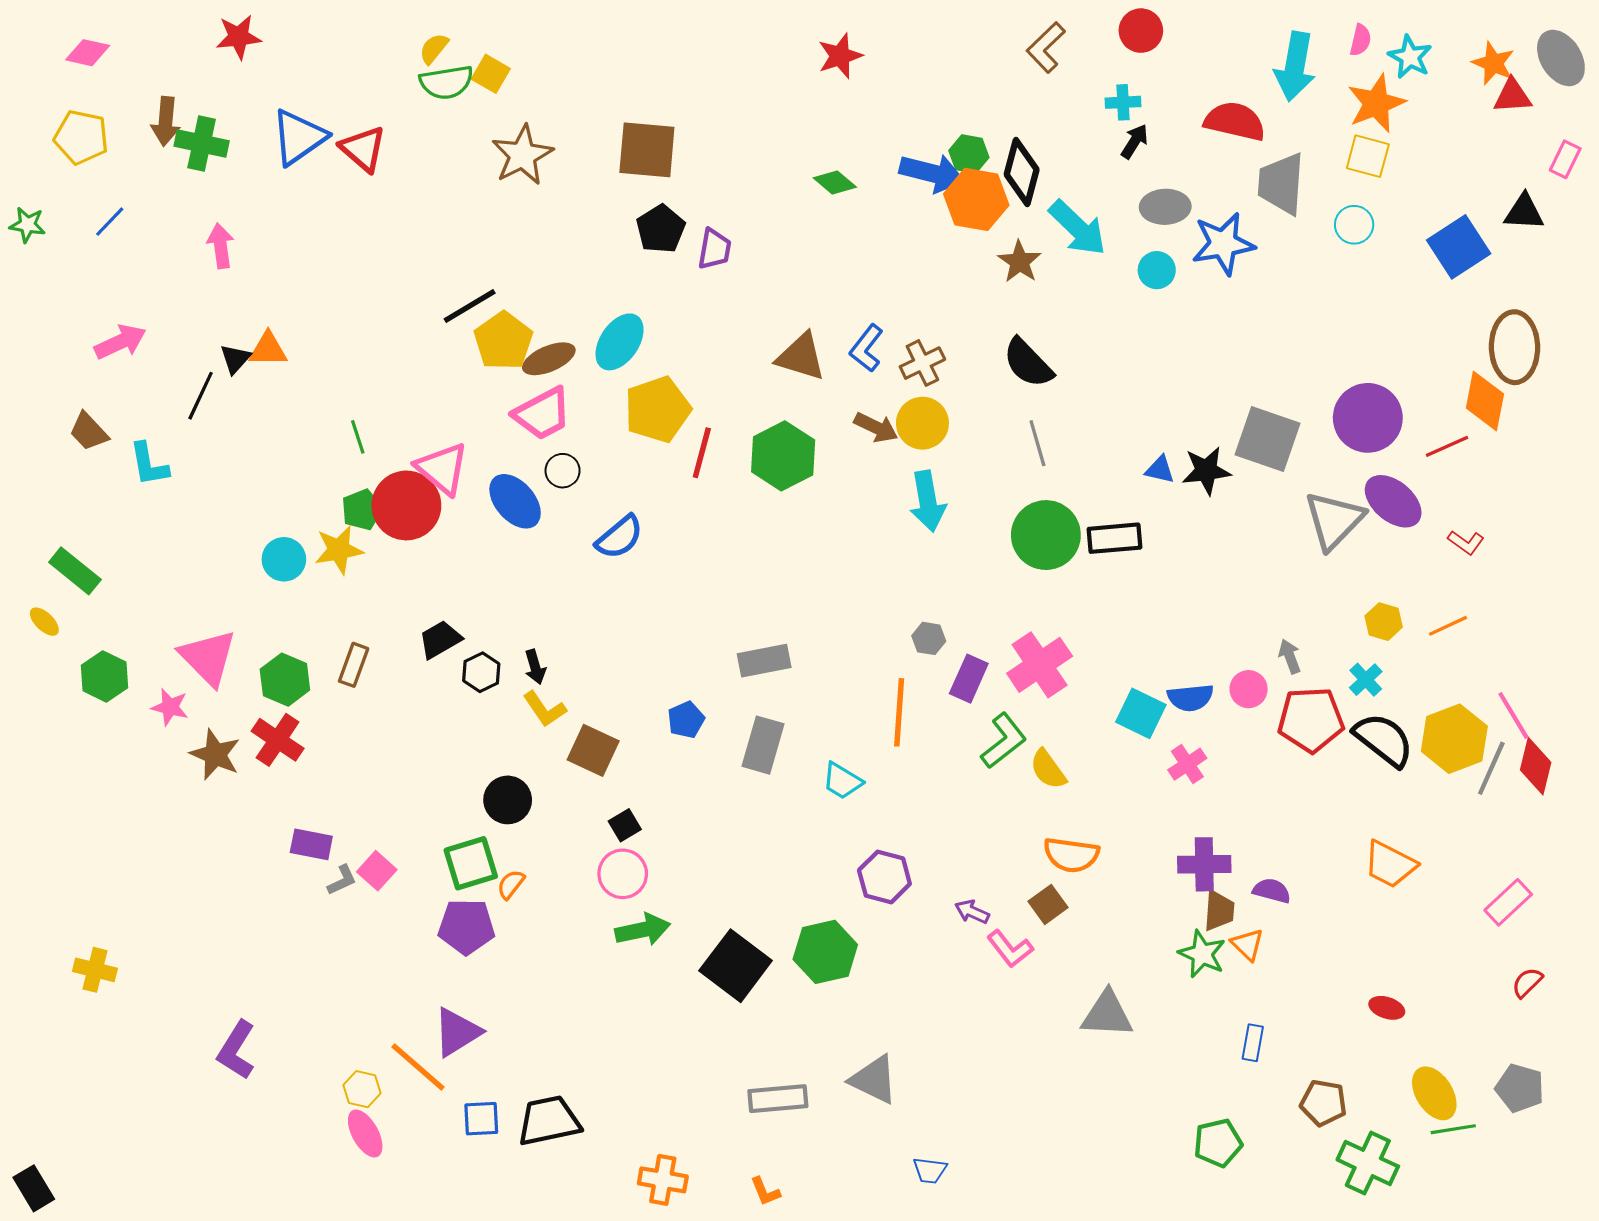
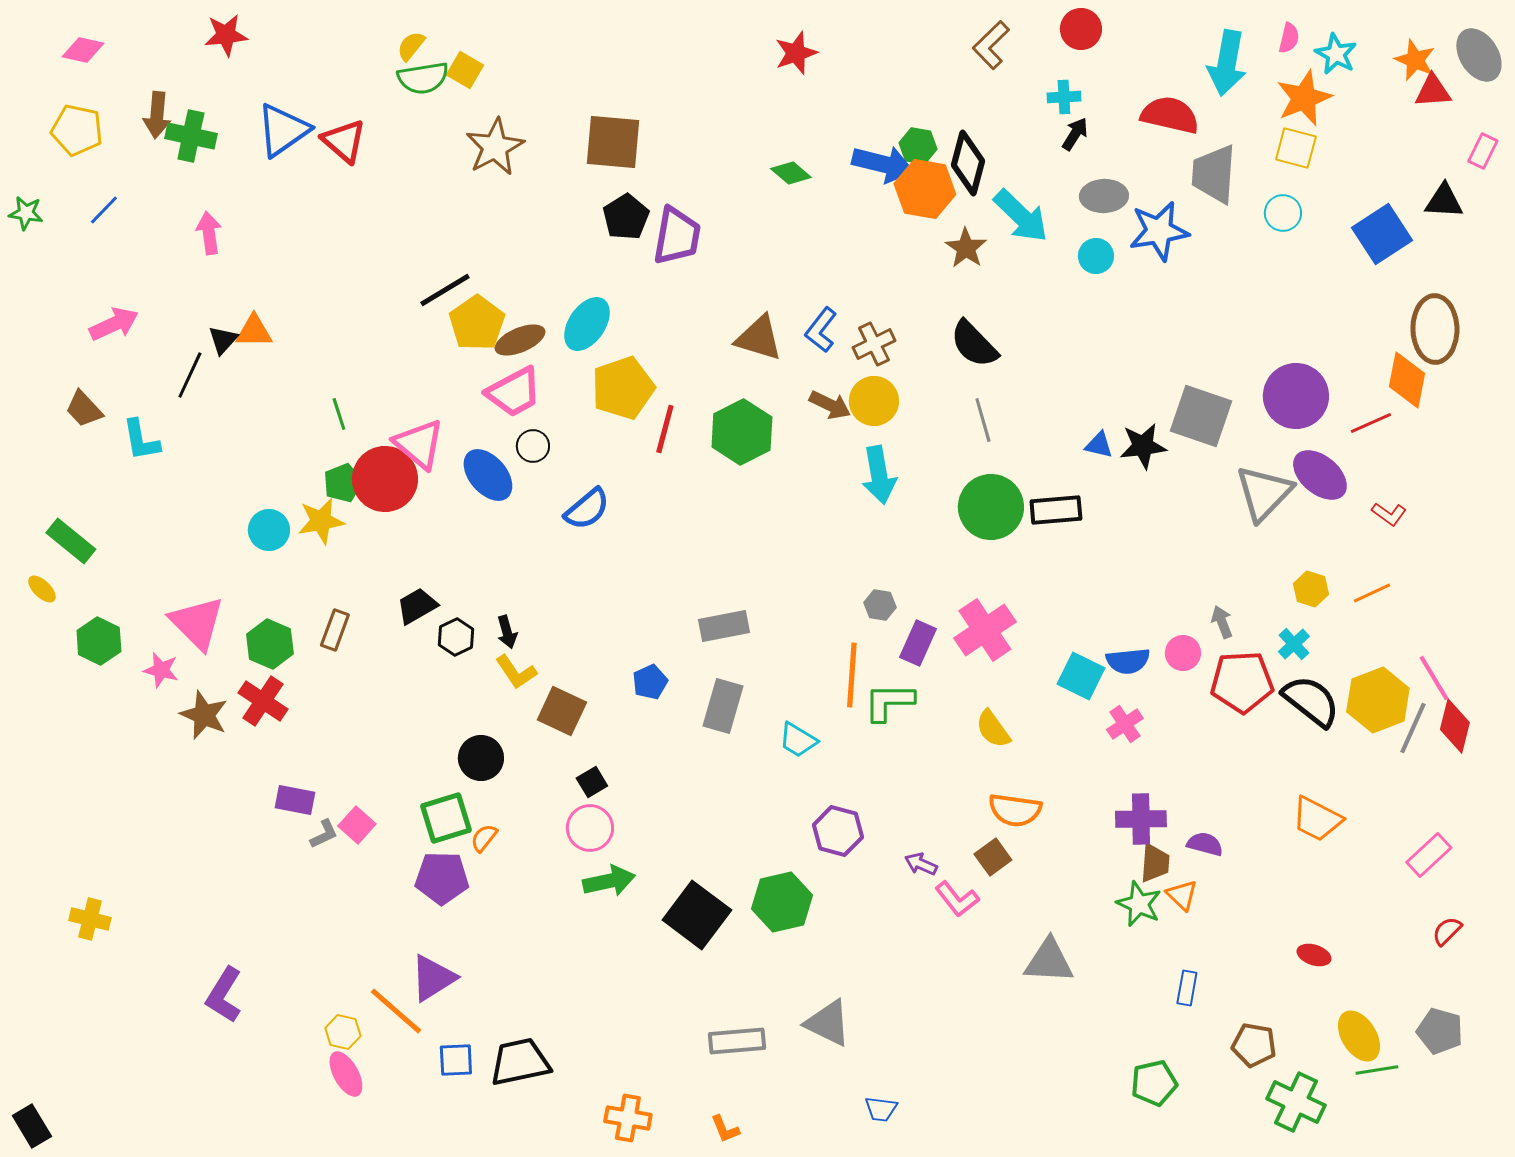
purple trapezoid: (715, 249) -> (677, 236), size x1.5
green L-shape: (1004, 741) -> (889, 702), moved, turned -142

